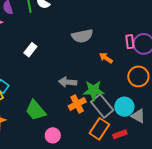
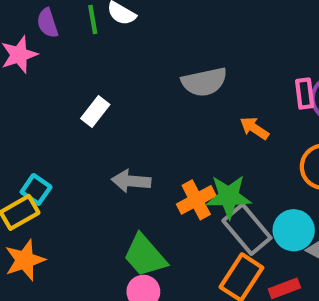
gray arrow: (68, 82) -> (131, 181), moved
orange cross: (77, 104) -> (196, 200), moved
green trapezoid: (36, 110) -> (145, 256), moved

